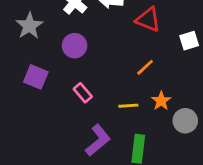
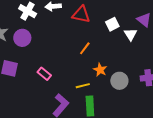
purple circle: (75, 46) -> (22, 38), moved
yellow line: (128, 106) -> (83, 86), moved

